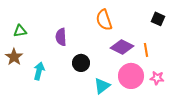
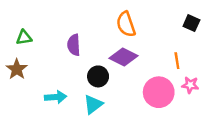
purple diamond: (122, 47) -> (124, 57), moved
cyan arrow: (39, 71) -> (56, 97), moved, turned 72
pink star: (157, 78) -> (190, 85), moved
cyan triangle: (102, 86) -> (93, 104), moved

